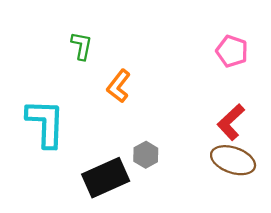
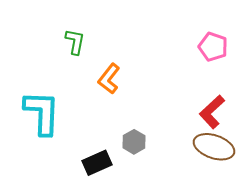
black rectangle: (106, 178) -> (97, 163), size x0.7

